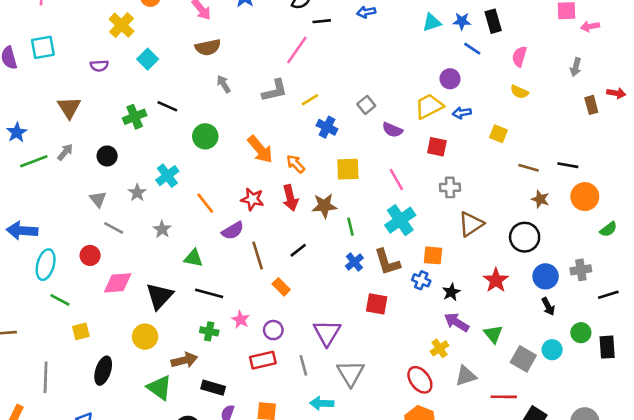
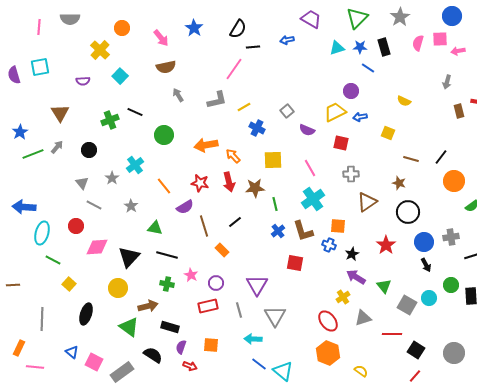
pink semicircle: (519, 57) -> (418, 43), moved
orange arrow: (260, 149) -> (206, 145), turned 120
black line: (568, 165) -> (441, 157), turned -63
brown star: (540, 199) -> (399, 183), moved
yellow square: (81, 331) -> (69, 284), turned -32

